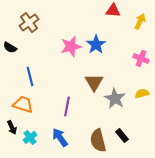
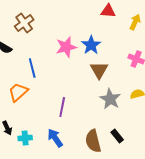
blue line: (30, 76) -> (32, 68), moved
brown triangle: (94, 82) -> (99, 70), moved
orange trapezoid: (23, 104) -> (18, 92), moved, turned -60
cyan cross: (30, 137) -> (25, 138), turned 32

